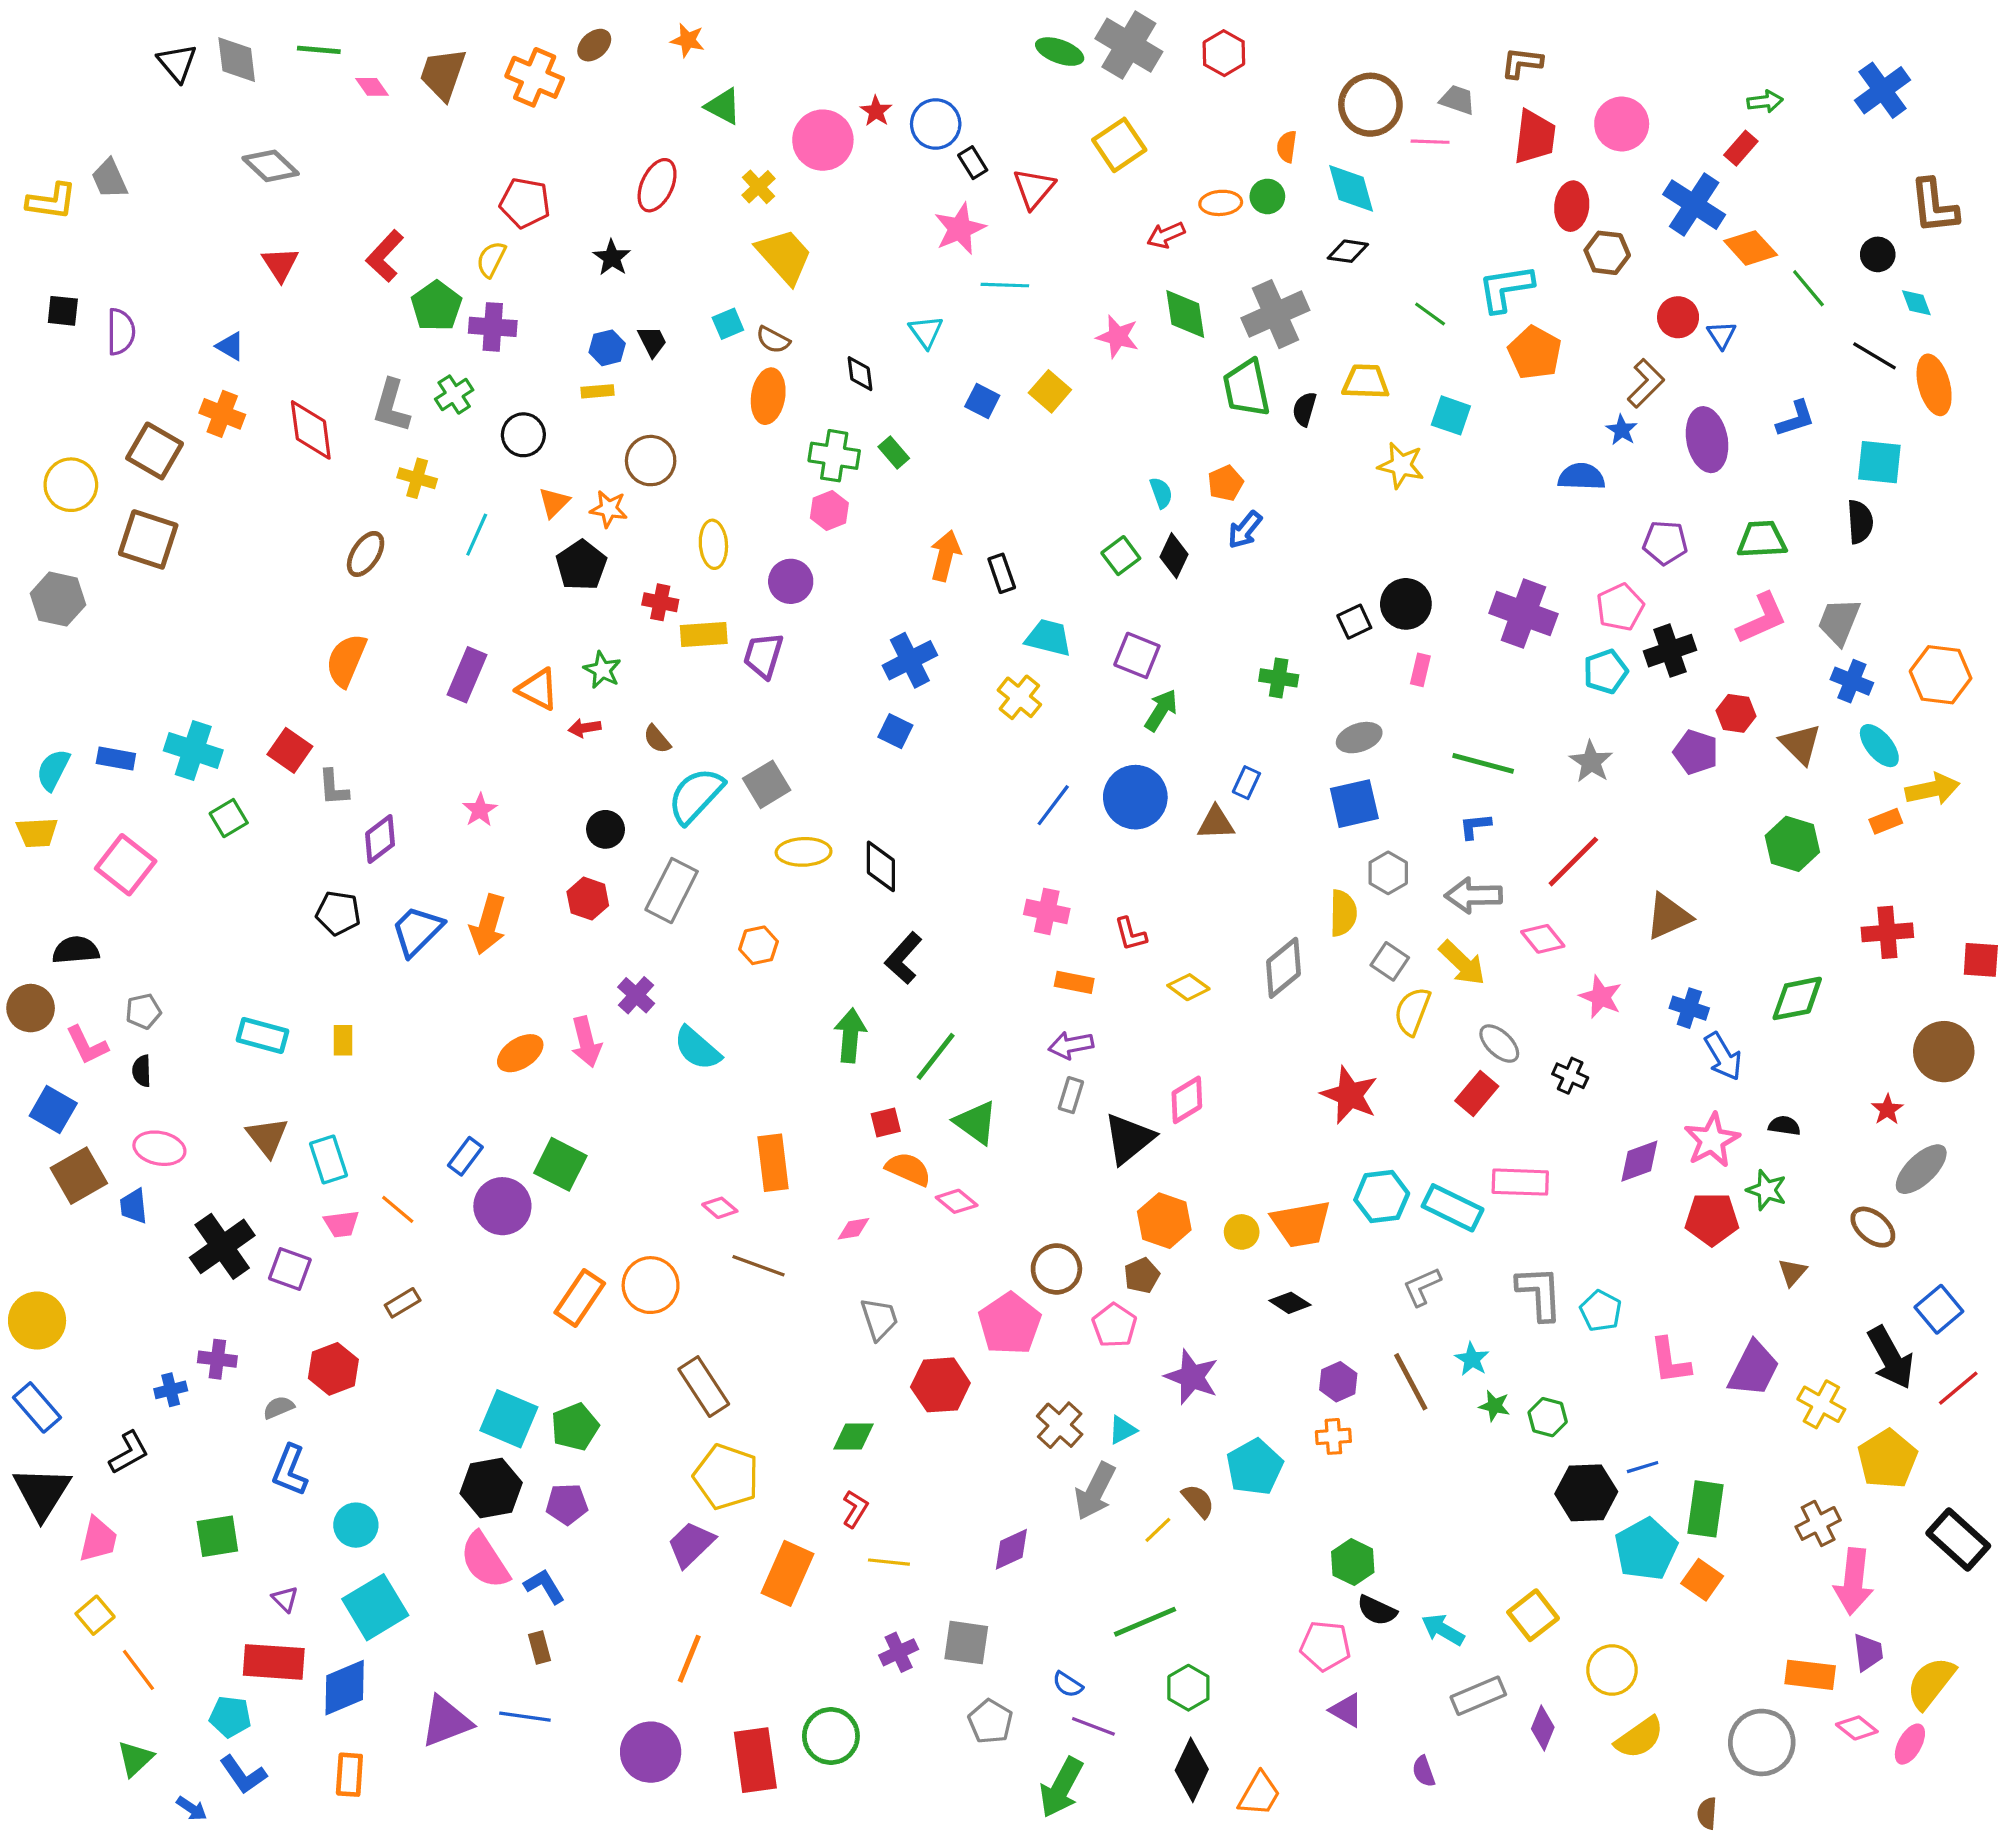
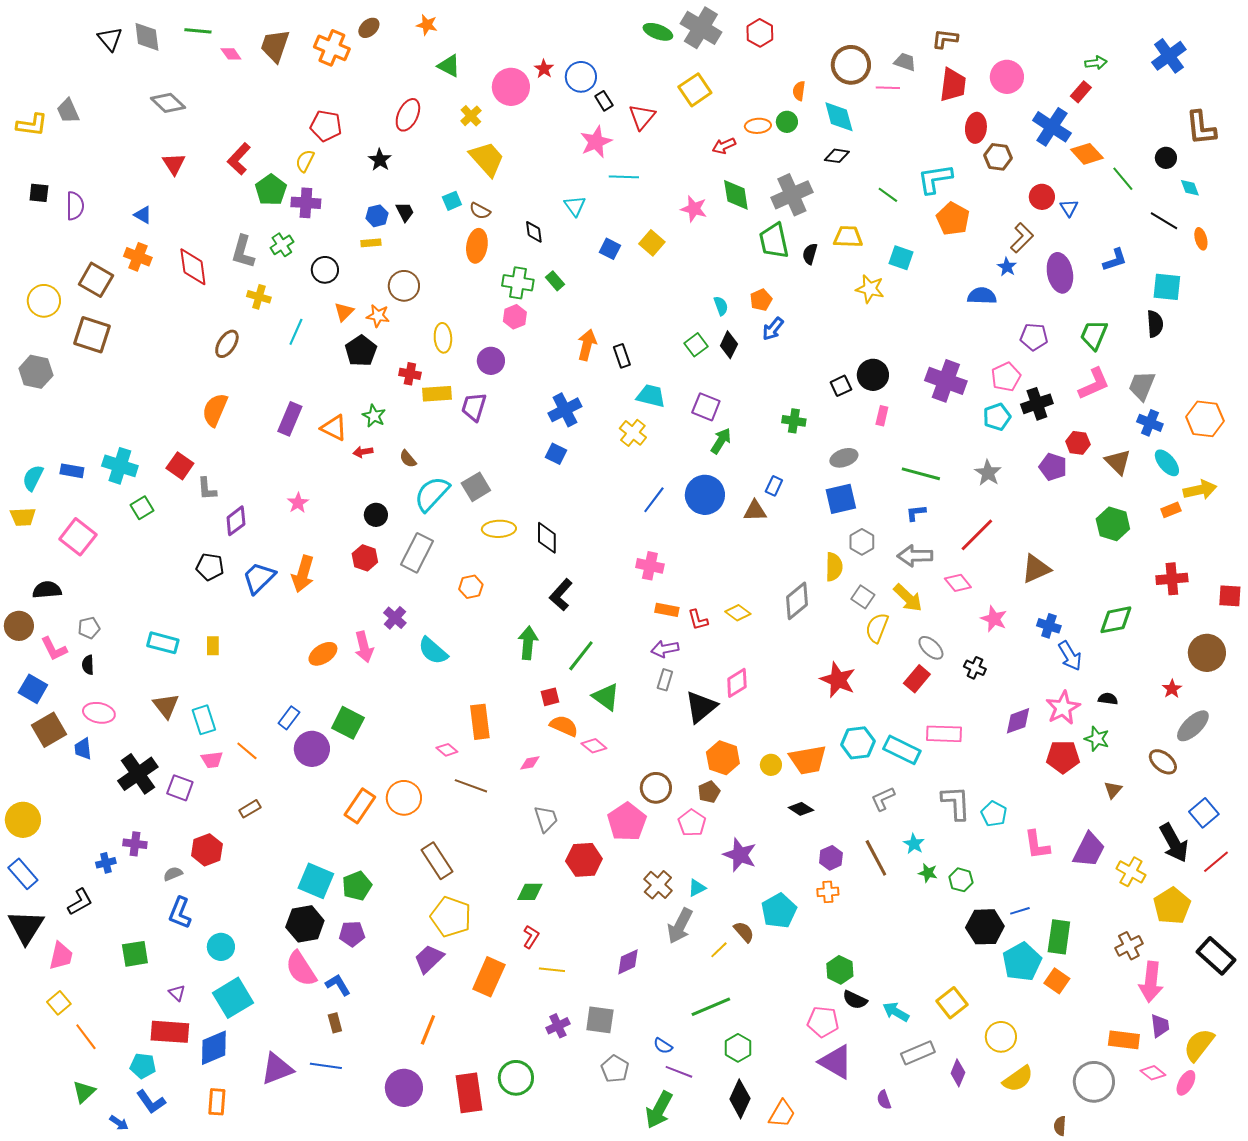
orange ellipse: (1934, 385) -> (1201, 239), size x0.6
green trapezoid: (1762, 539) -> (1094, 335), turned -64
red L-shape: (1130, 934) -> (698, 620), moved
purple triangle: (1346, 1710) -> (836, 1062), size x1.6

